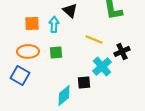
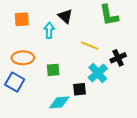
orange square: (32, 23) -> (22, 19), moved
green square: (56, 52) -> (53, 70), moved
cyan diamond: (64, 95) -> (59, 102), turned 35

